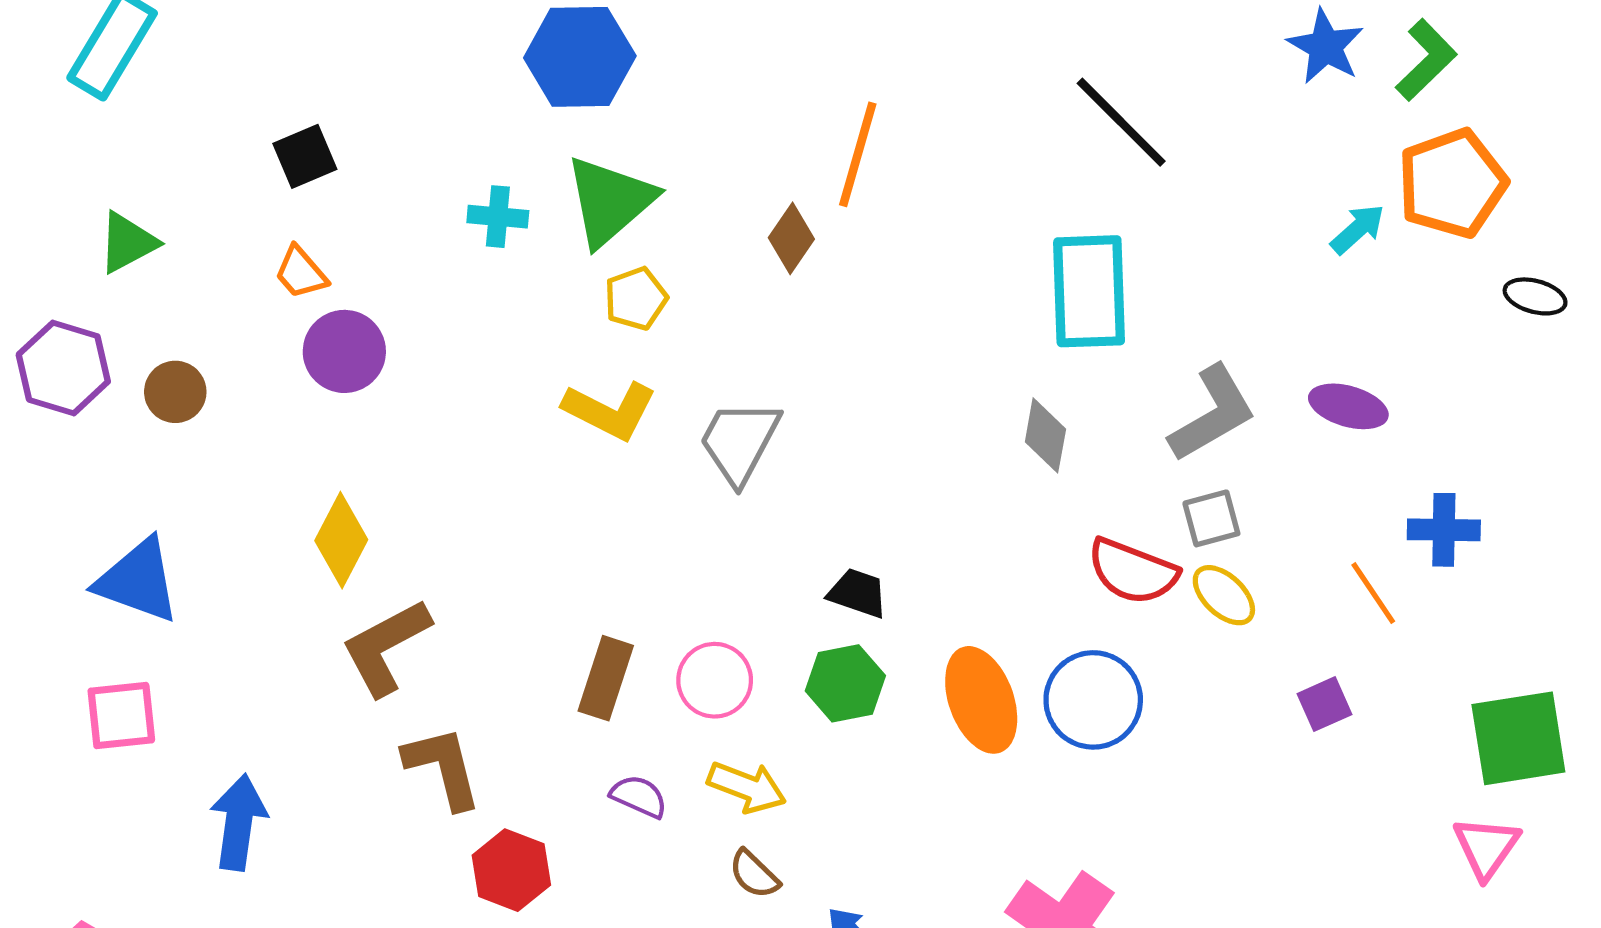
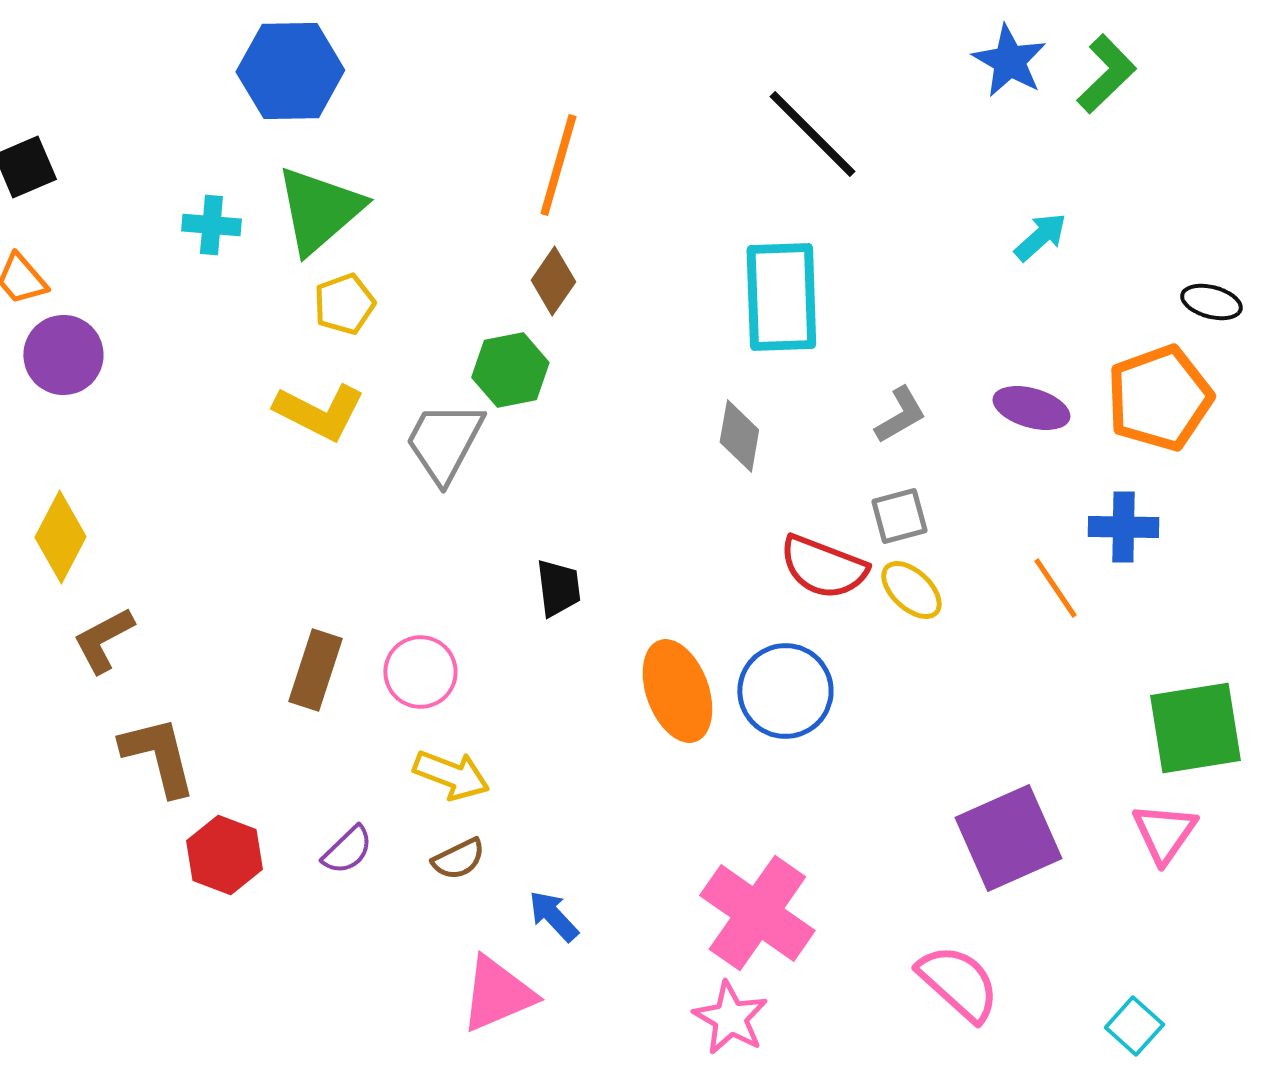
orange pentagon: (1452, 183) -> (1159, 398), moved
brown diamond: (791, 238) -> (553, 281), moved
gray L-shape: (1212, 414) -> (900, 415), size x0.6
black trapezoid: (858, 593) -> (558, 588), turned 64
brown L-shape: (386, 647) -> (103, 640), size x0.7
green hexagon: (845, 683) -> (510, 370), moved
purple square: (1325, 704) -> (1008, 838), moved, size x2.0
purple semicircle: (639, 796) -> (347, 850), moved, turned 112
brown semicircle: (754, 874) -> (458, 859), turned -70

